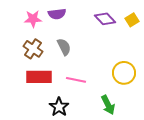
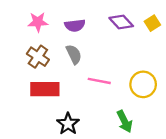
purple semicircle: (57, 14) -> (75, 25), moved
pink line: (76, 80) -> (99, 81), moved

